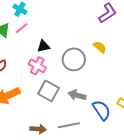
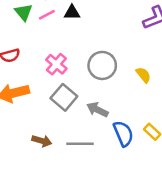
black triangle: (43, 46) -> (72, 12), moved
yellow semicircle: (100, 47) -> (143, 75), moved

